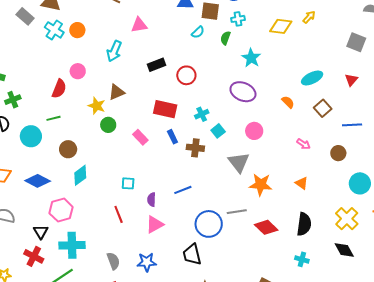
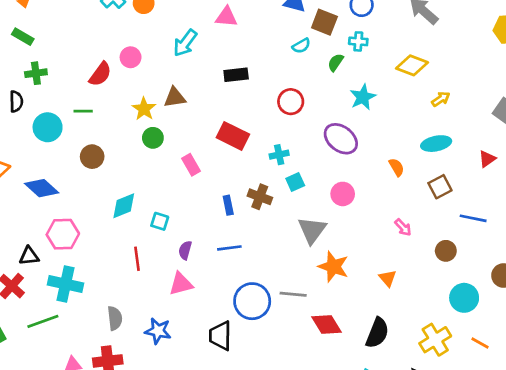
yellow arrow: (309, 17) -> (441, 99), moved
red circle: (186, 75) -> (291, 102), moved
blue rectangle: (172, 137) -> (228, 205), moved
cyan diamond: (80, 175) -> (124, 206), moved
black triangle: (41, 232) -> (29, 256), turned 42

